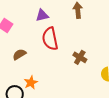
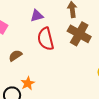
brown cross: (80, 57) -> (79, 34), moved, size x1.6

